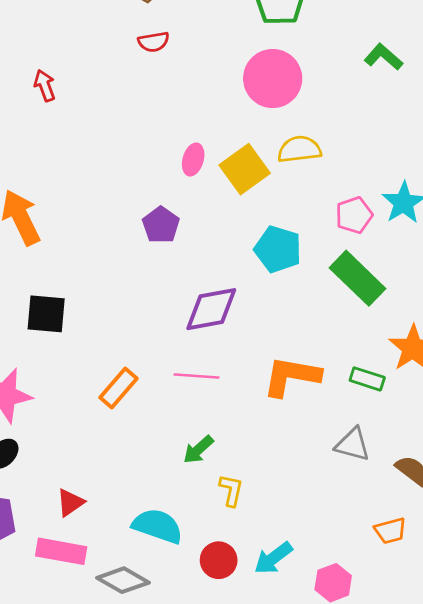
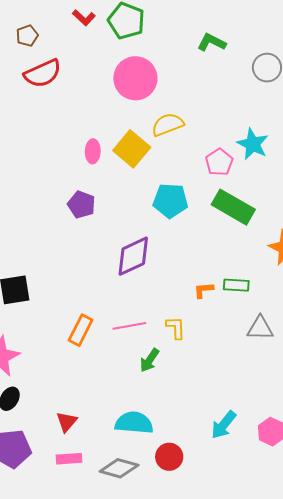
red semicircle: (154, 42) -> (43, 74), size x1.6
pink line: (196, 376) -> (129, 326), moved
orange L-shape: (292, 376) -> (204, 290), size x0.5
green rectangle: (367, 379) -> (236, 285), moved
yellow L-shape: (231, 490) -> (176, 328), moved
pink rectangle: (61, 551) -> (69, 459), size x0.7
red circle: (219, 560) -> (169, 457), moved

